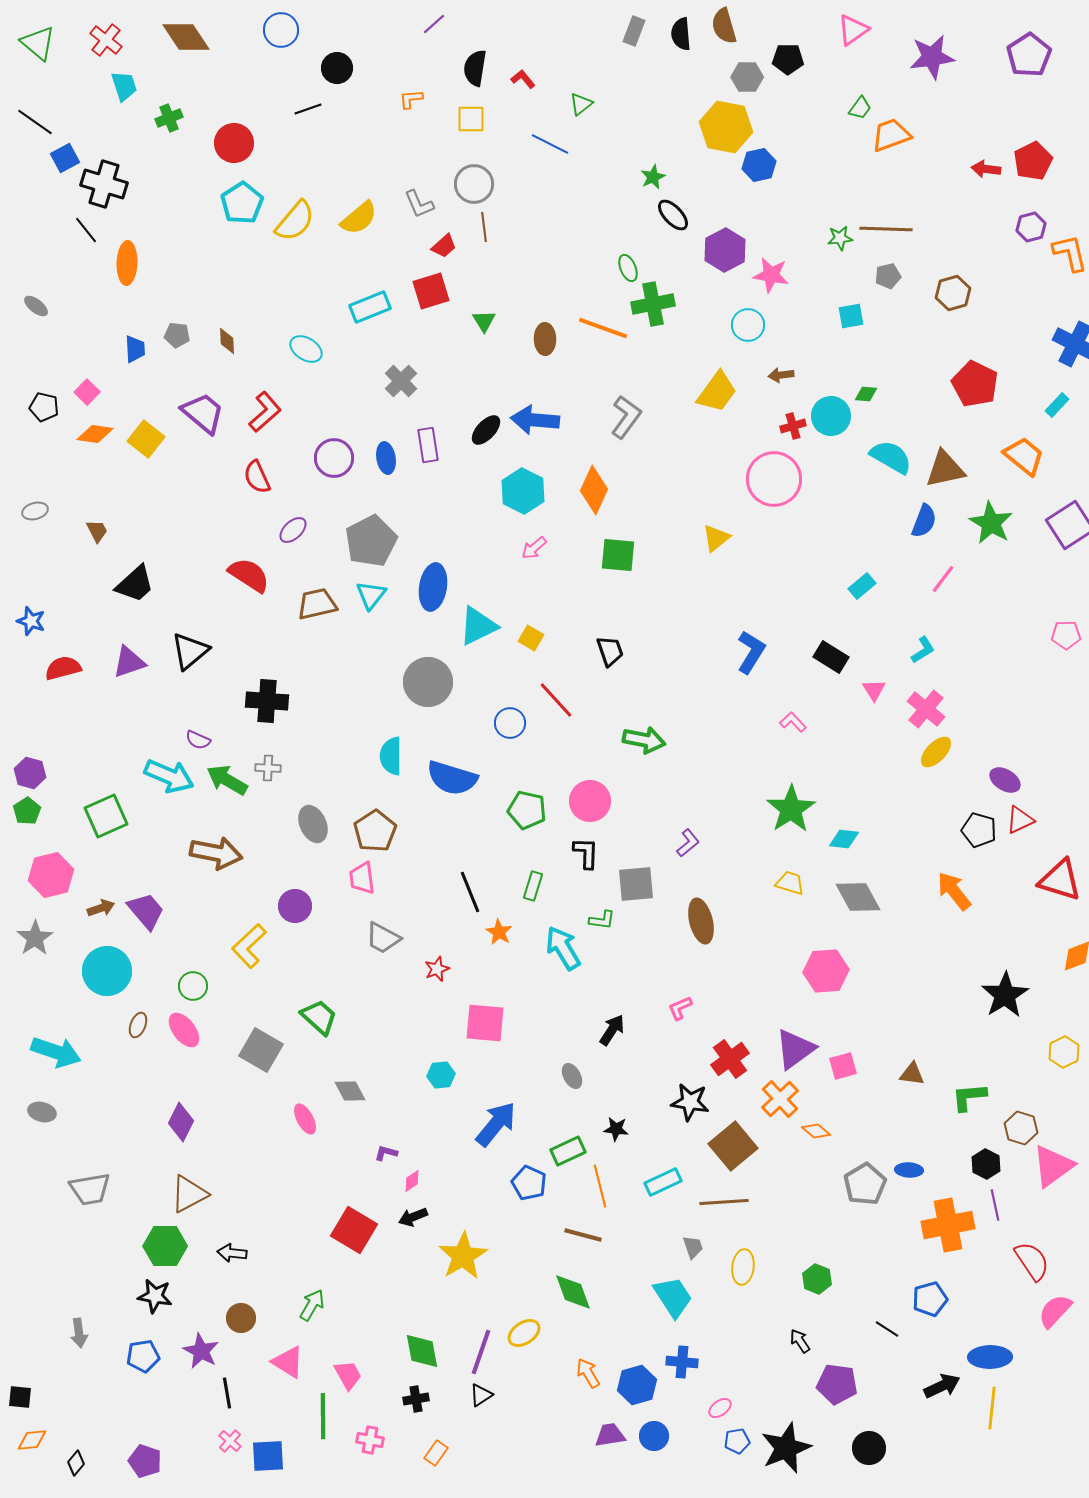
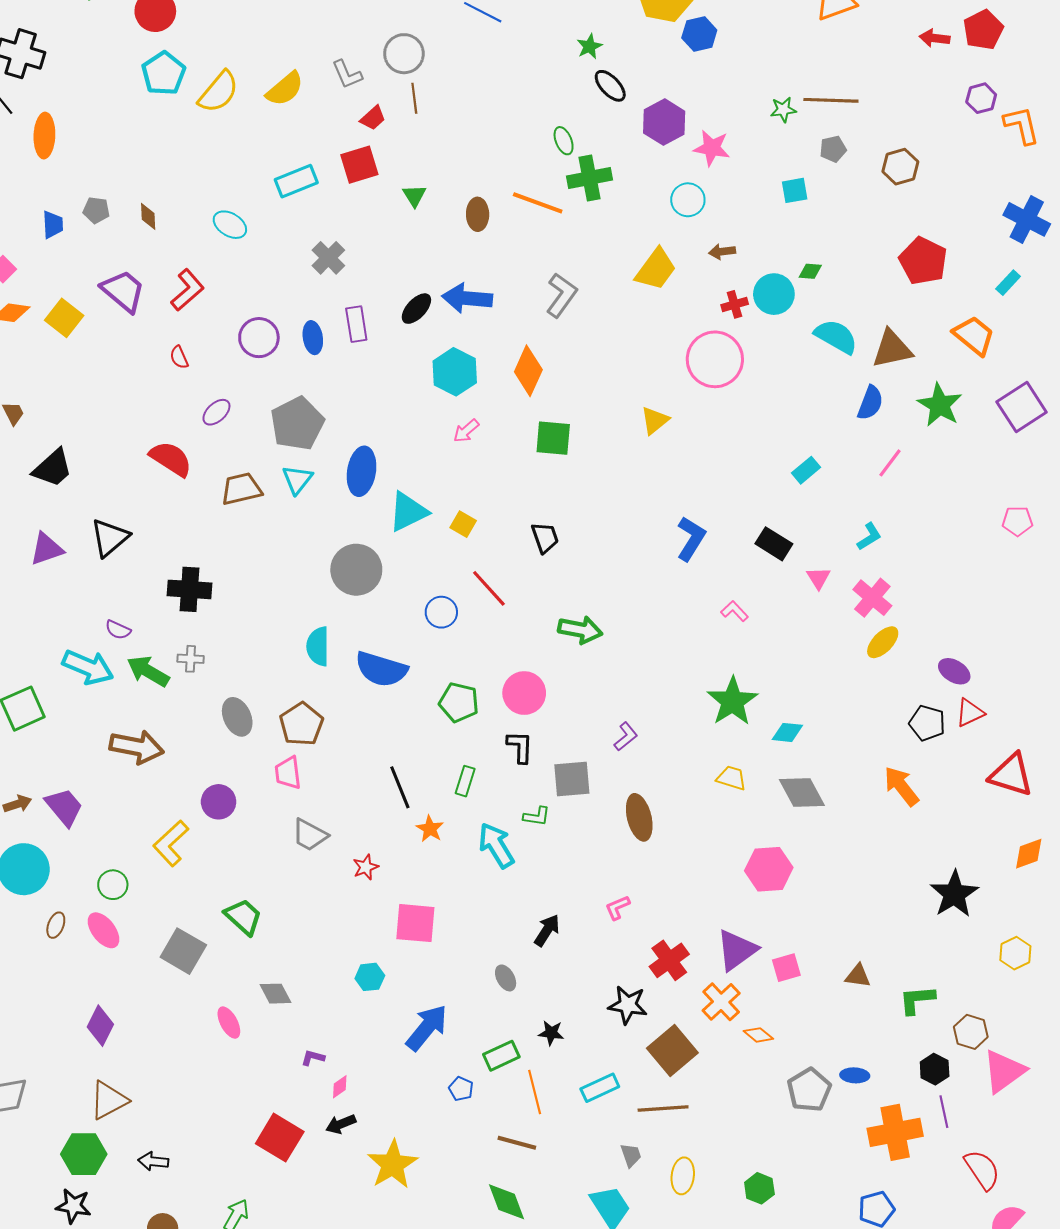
red semicircle: (257, 477) -> (179, 357), size x0.7
blue pentagon: (529, 1183) -> (461, 1089), size x0.7

